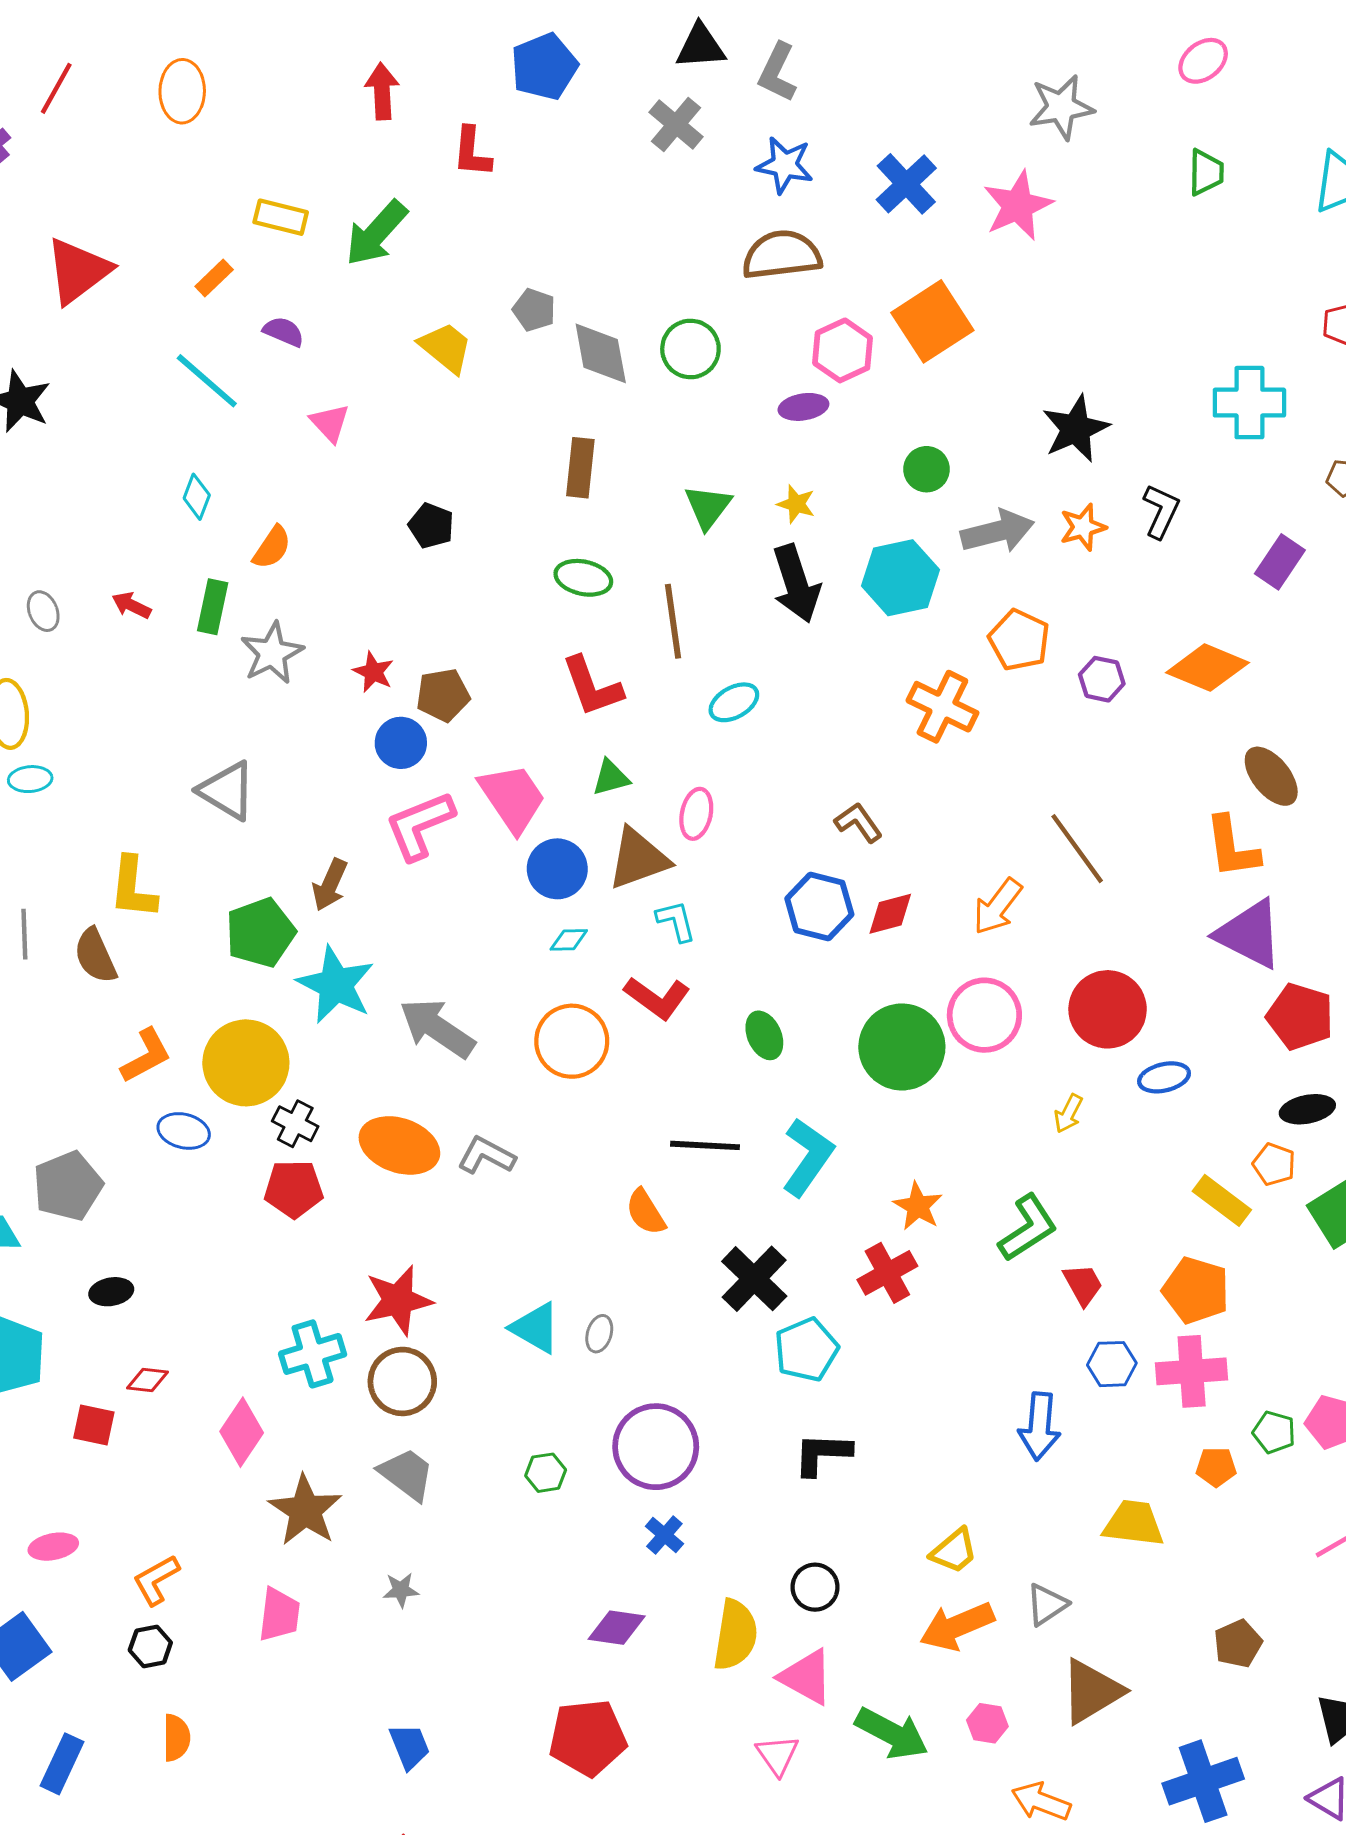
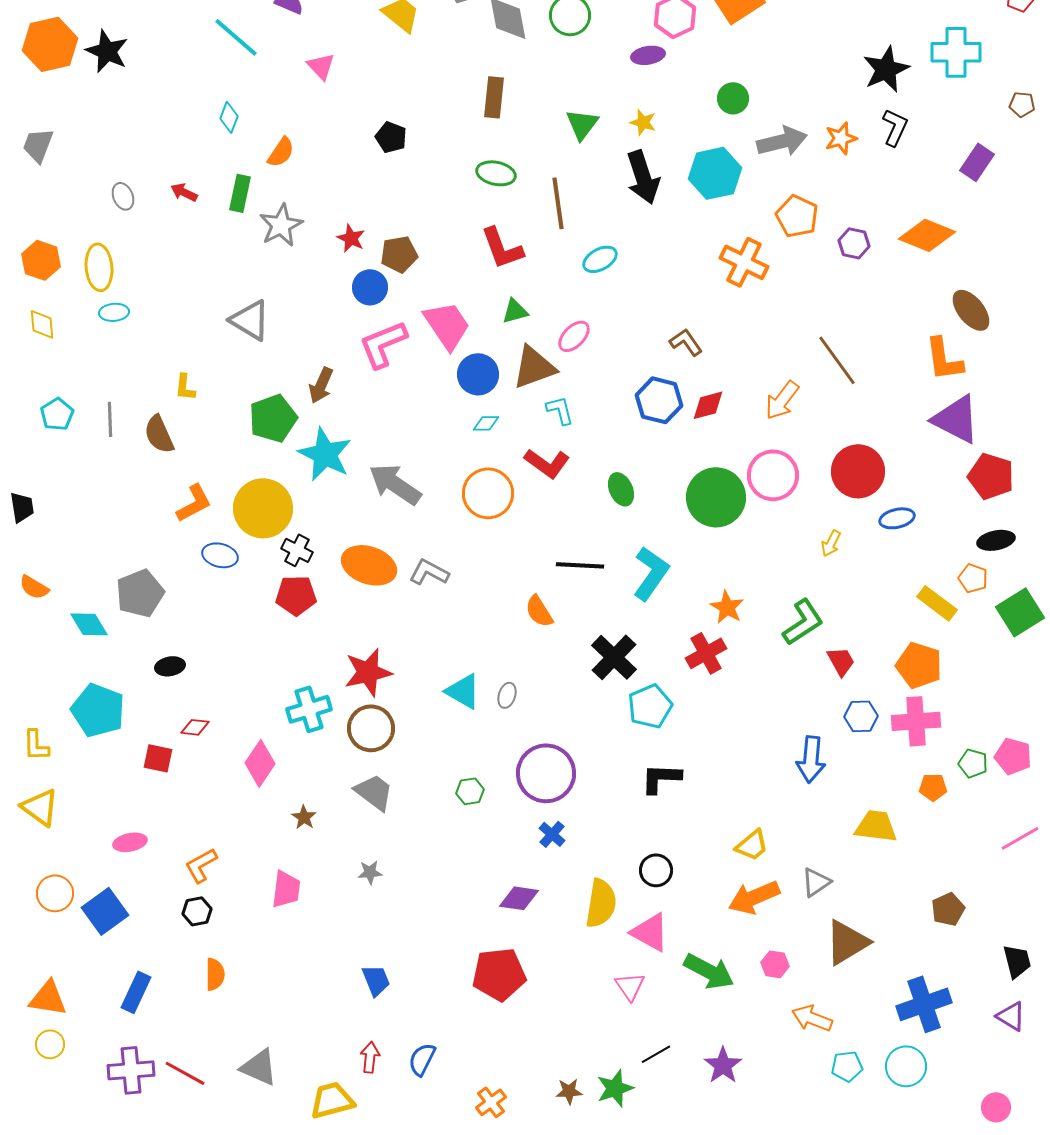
black star: (1076, 429) -> (886, 69), moved
pink ellipse: (696, 814) -> (574, 336), turned 32
yellow L-shape: (133, 888) -> (185, 387), size x0.6
brown star: (305, 1510) -> (304, 817), size x0.5

